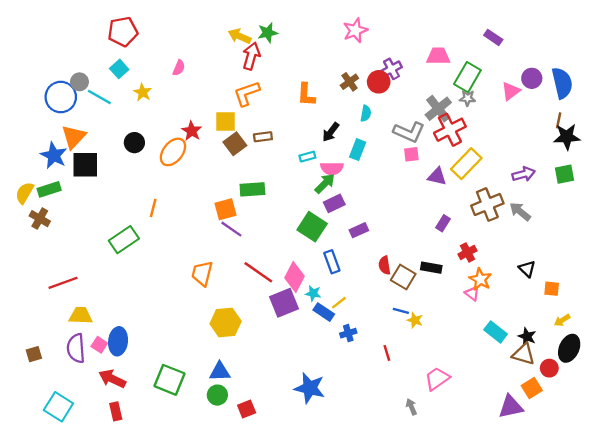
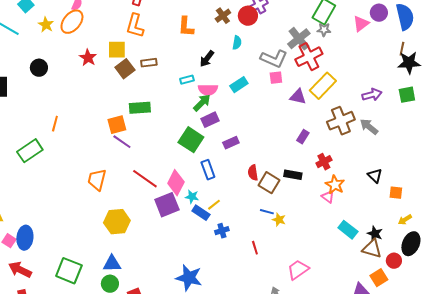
orange L-shape: (247, 93) -> (135, 26), turned -55
cyan rectangle: (358, 150) -> (239, 85), moved, turned 36
orange ellipse: (173, 152) -> (72, 22), moved

